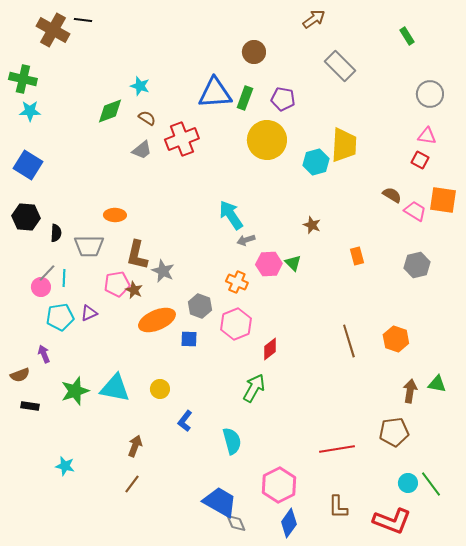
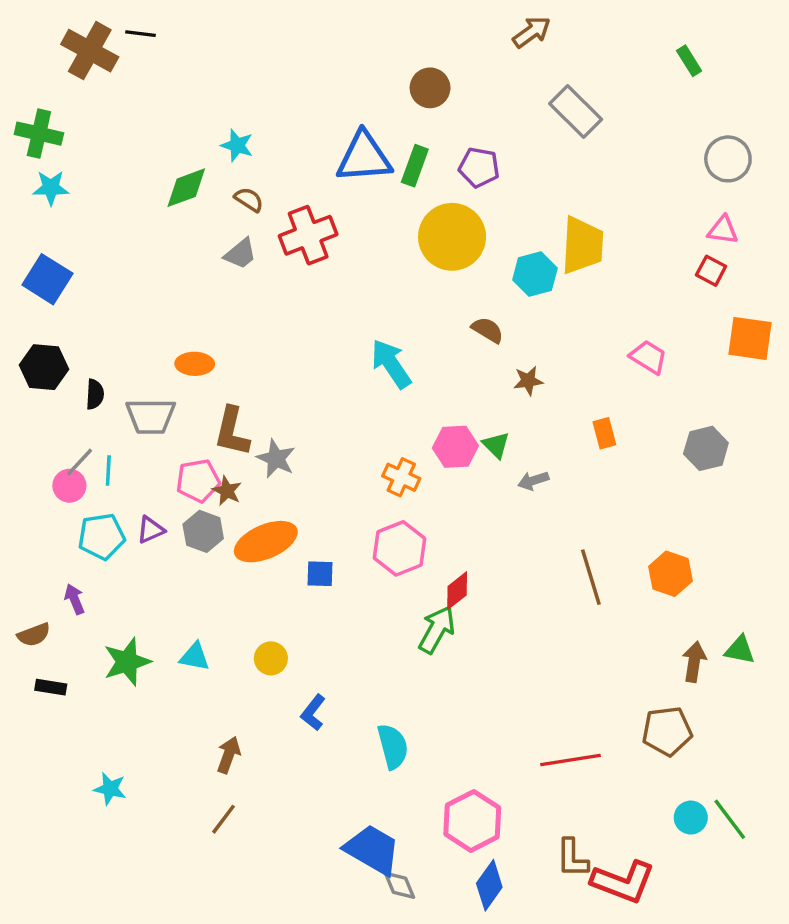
brown semicircle: (392, 195) -> (488, 330), moved
pink trapezoid: (415, 211) -> (648, 357), moved
brown star: (312, 225) -> (528, 381), turned -30
gray arrow: (246, 240) -> (533, 481), moved
gray hexagon: (200, 306) -> (203, 531), moved
cyan triangle: (115, 388) -> (195, 657), size x0.6
green arrow: (254, 388) -> (437, 630), moved
red L-shape: (392, 521) -> (623, 882), moved

